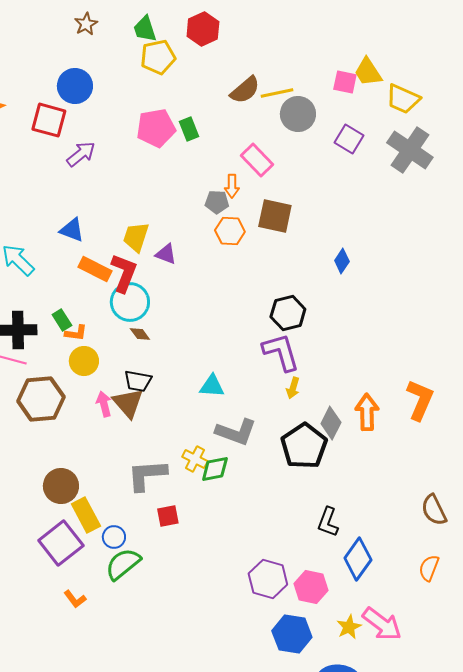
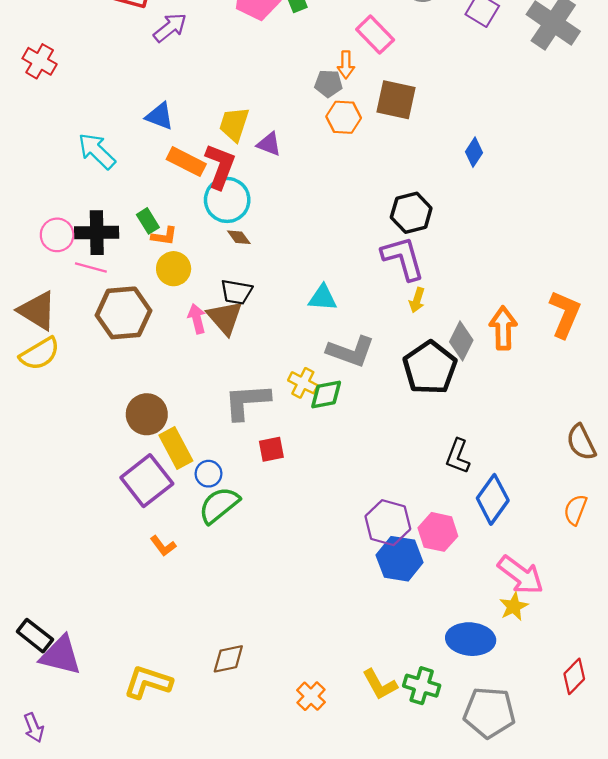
yellow star: (349, 627) -> (514, 606), moved
blue hexagon: (292, 634) -> (400, 559), moved

